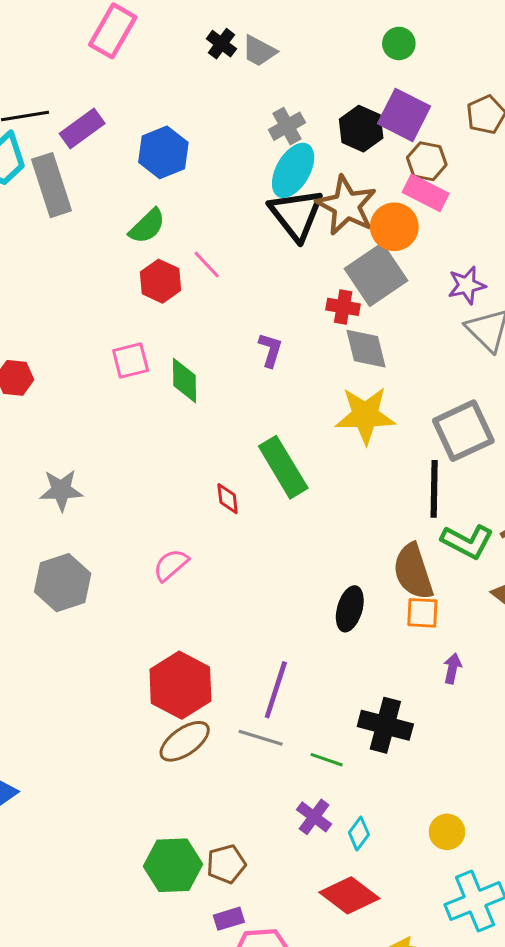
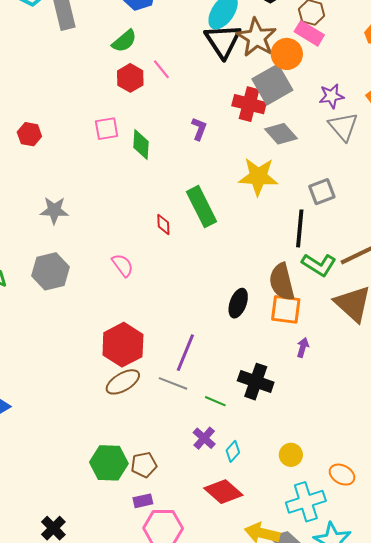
red cross: (343, 307) -> (249, 104), size x1.5
gray diamond: (366, 349) -> (281, 134), moved, turned -32
gray square: (463, 431) -> (322, 192), size x0.7
pink semicircle: (171, 565) -> (123, 265), turned 90
orange square: (422, 613) -> (286, 309), size x1.4

